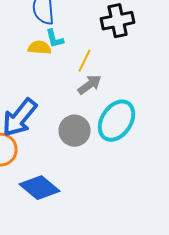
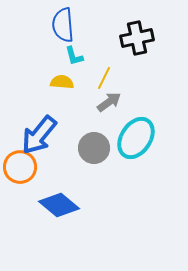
yellow semicircle: (40, 48) -> (62, 82), moved

